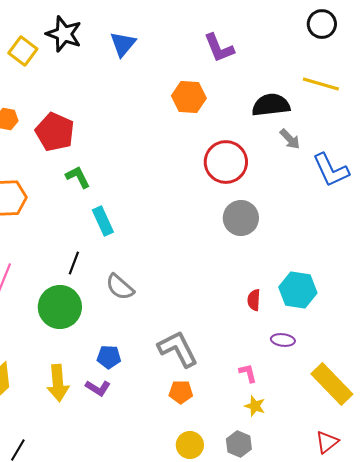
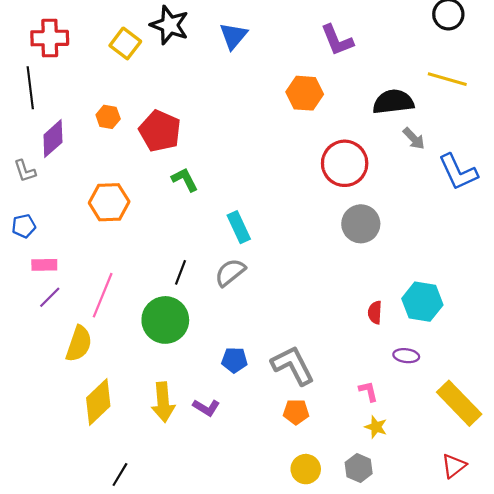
cyan rectangle: (103, 221) -> (239, 227), moved
gray semicircle: (120, 287) -> (230, 272), moved, turned 100
blue pentagon: (109, 357) -> (234, 360), moved

